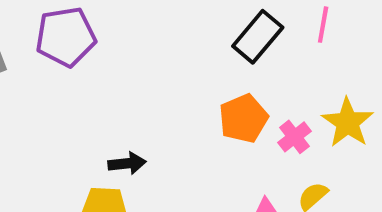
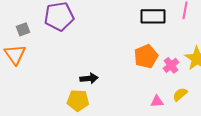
black rectangle: (258, 37) -> (153, 16), turned 50

